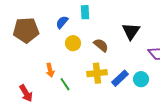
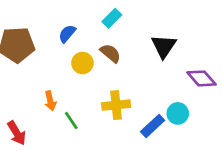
cyan rectangle: (85, 12) -> (112, 18), moved, turned 48
brown semicircle: (101, 45) -> (110, 53), moved
blue rectangle: (120, 78) -> (153, 126), moved

